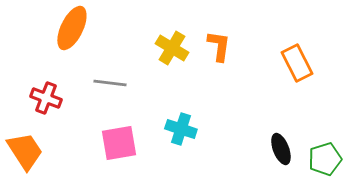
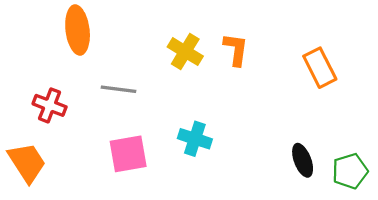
orange ellipse: (72, 28) -> (78, 30), turned -33

